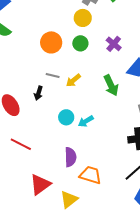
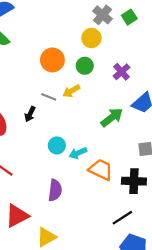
yellow arrow: (73, 80) -> (71, 91), moved
green arrow: (111, 85) -> (112, 117), turned -110
orange trapezoid: (90, 175) -> (101, 170), moved

